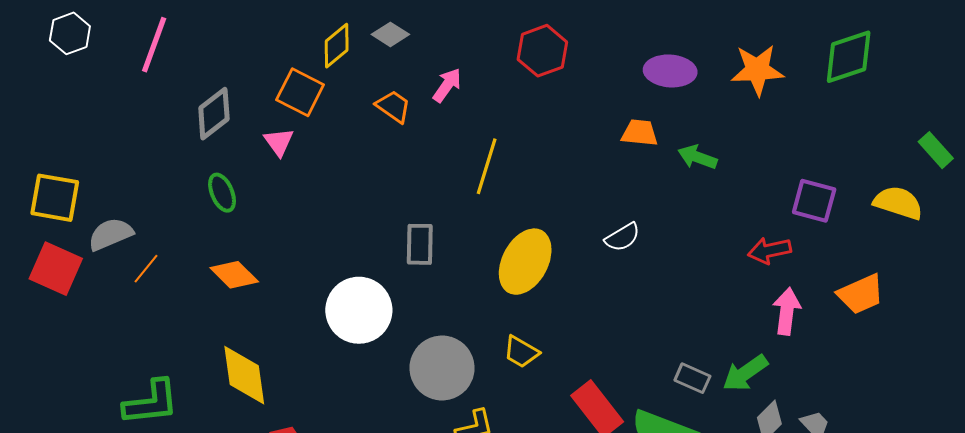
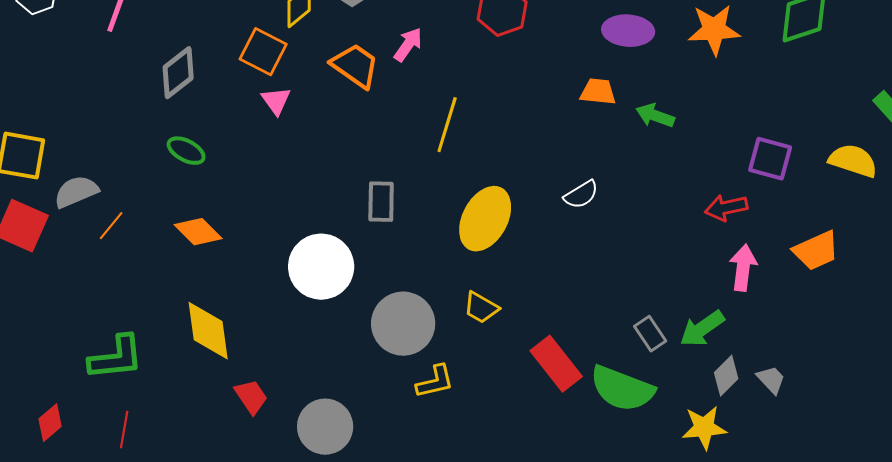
orange trapezoid: (393, 106) -> (355, 66), size x1.4
pink triangle: (279, 142) -> (276, 101), moved
green ellipse: (222, 193) -> (186, 151), turned -39
gray rectangle: (692, 378) -> (650, 334), turned 32

